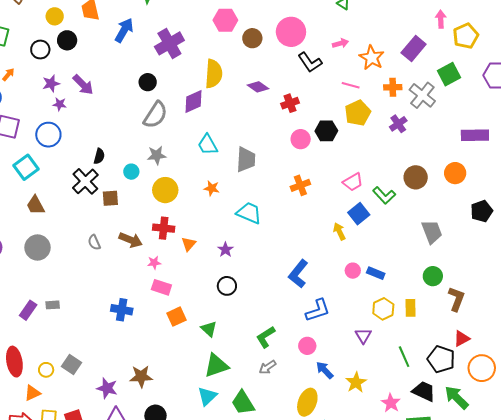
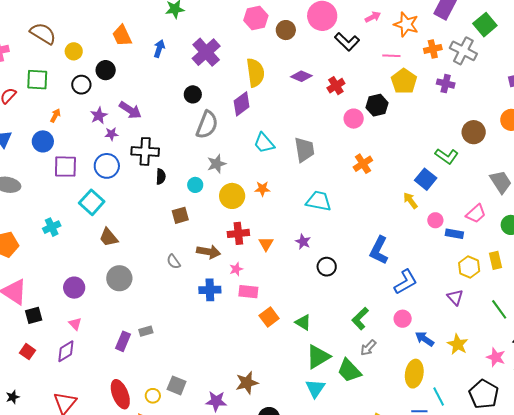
yellow circle: (55, 16) -> (74, 51), moved
blue arrow: (124, 30) -> (159, 49), size x0.7
purple cross: (398, 124) -> (446, 84), turned -30
black cross: (85, 181) -> (145, 151), moved, turned -32
pink trapezoid: (353, 182) -> (476, 214), moved
orange star: (212, 188) -> (262, 189), moved
pink circle: (353, 271) -> (435, 220), moved
black circle: (227, 286) -> (327, 267), moved
blue cross: (122, 310) -> (210, 290), moved
green trapezoid: (243, 403) -> (349, 371), moved

